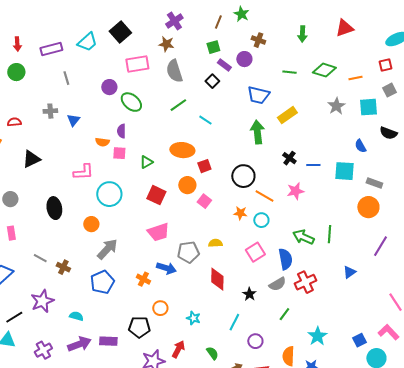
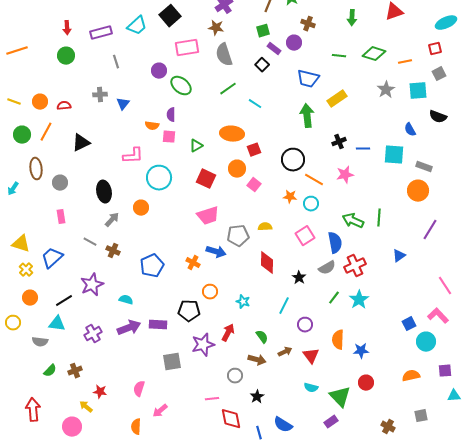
black cross: (289, 158) -> (339, 142), turned 32
gray arrow: (107, 249) -> (112, 220), moved, size x0.7
cyan star: (317, 336) -> (359, 300), moved

